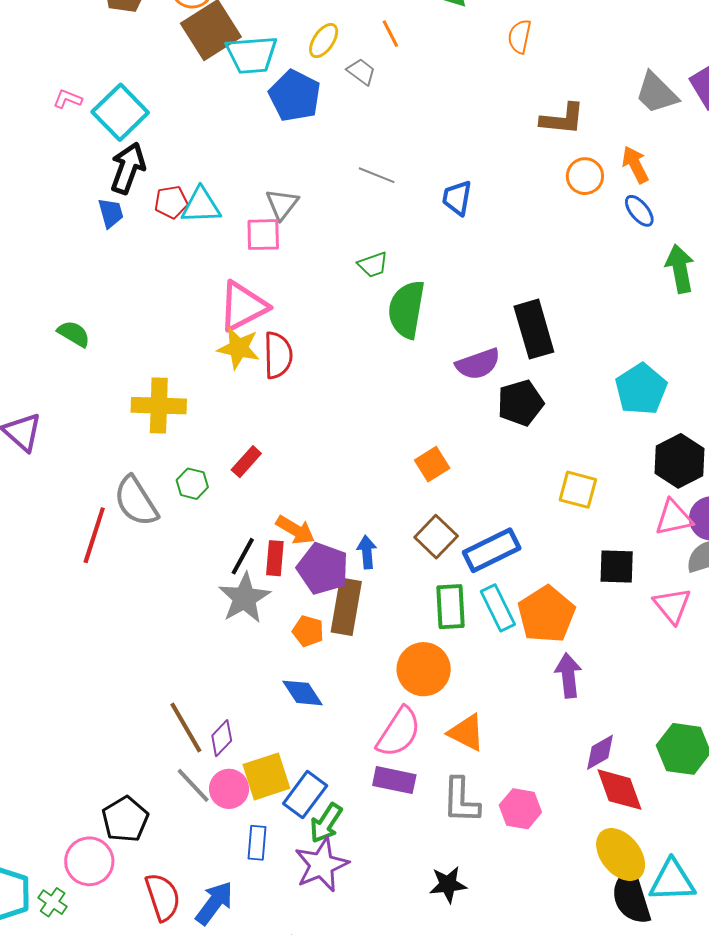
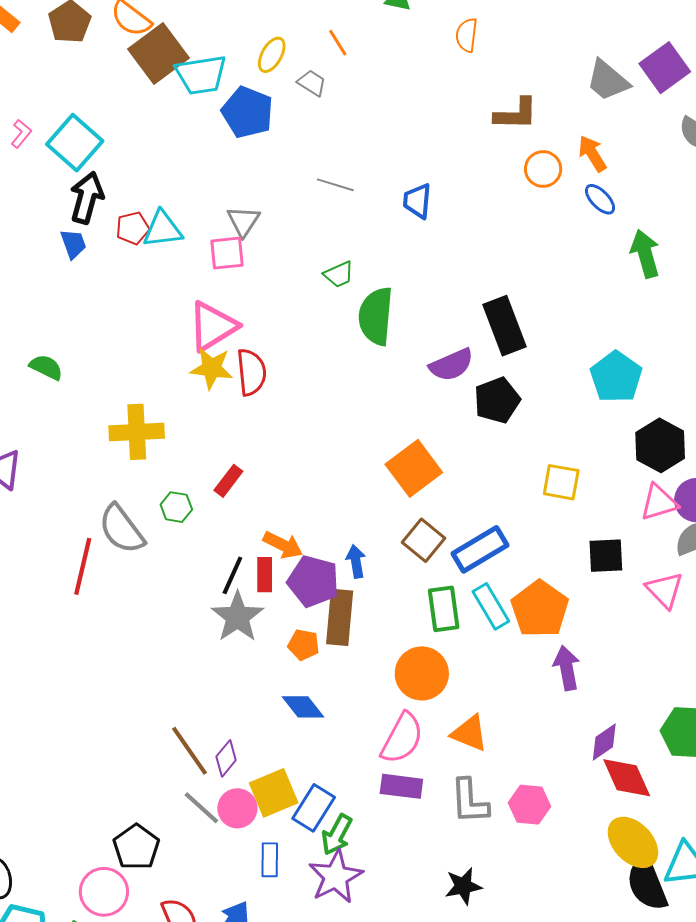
pink L-shape: (68, 99) -> (21, 134), turned 112
orange square: (432, 464) -> (414, 468), size x1.6

